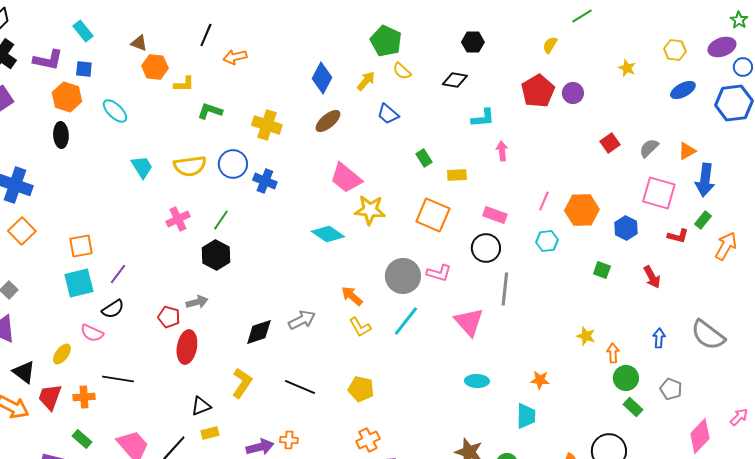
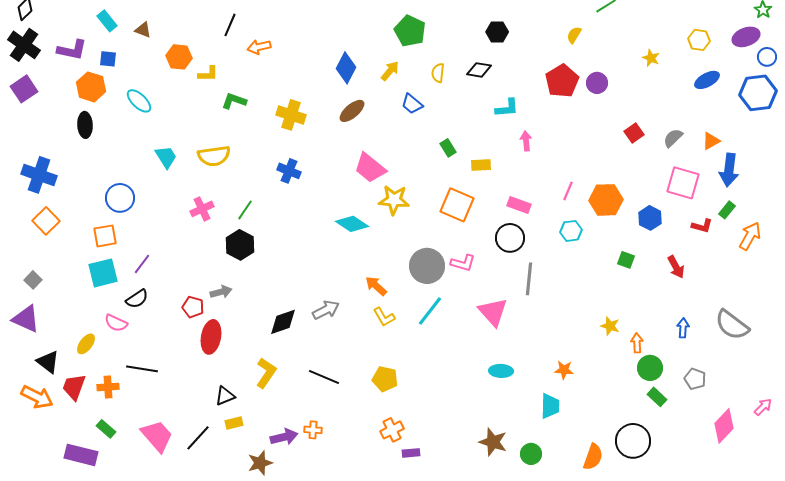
brown triangle: (139, 43) -> (143, 30), moved
yellow semicircle: (402, 71) -> (438, 73), moved, turned 54
blue circle: (233, 164) -> (120, 198), moved

